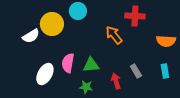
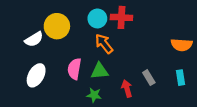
cyan circle: (78, 11) -> (97, 18), moved
red cross: (135, 16) -> (121, 17), moved
orange arrow: (114, 35) -> (104, 44), moved
white ellipse: (45, 74) -> (36, 75), moved

